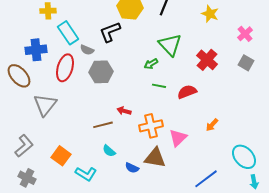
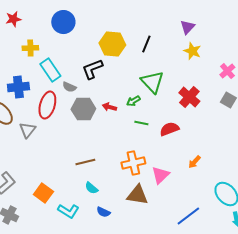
gray triangle: (45, 105) -> (27, 130), moved, size x0.7
red arrow: (124, 111) -> (109, 107), moved
blue semicircle: (132, 168) -> (103, 212), moved

